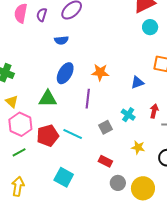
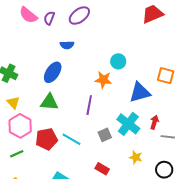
pink semicircle: (21, 13) -> (28, 15), turned -66
cyan circle: (150, 27) -> (118, 61), moved
blue ellipse: (65, 73) -> (53, 72), moved
blue triangle: (137, 82) -> (140, 92), size x1.6
cyan cross: (128, 115) -> (128, 124), size x1.6

